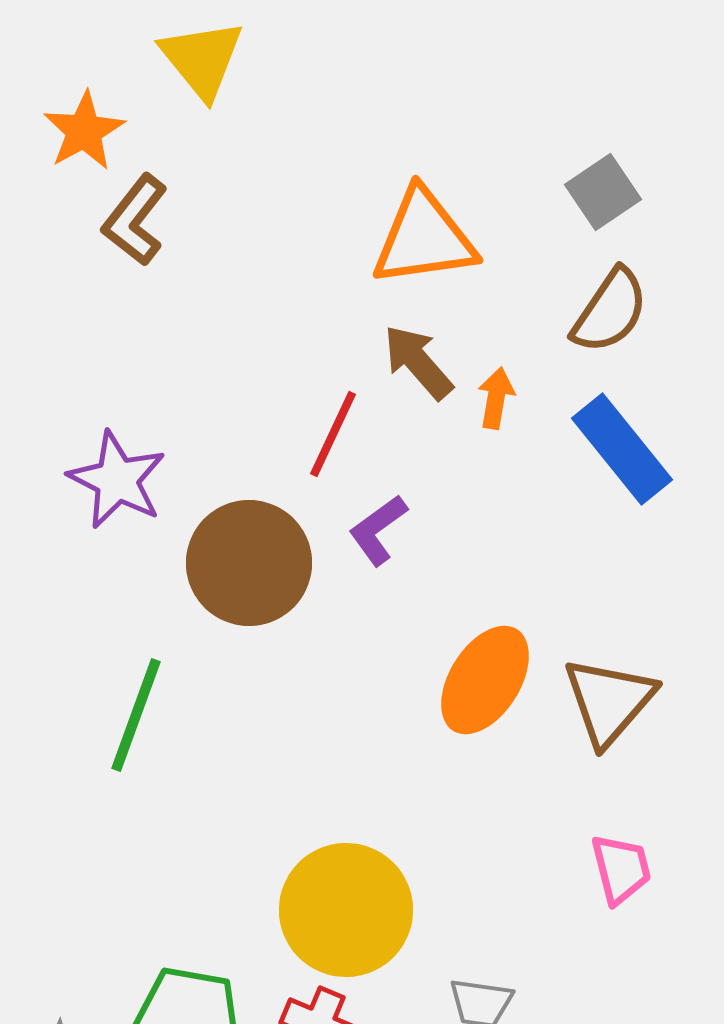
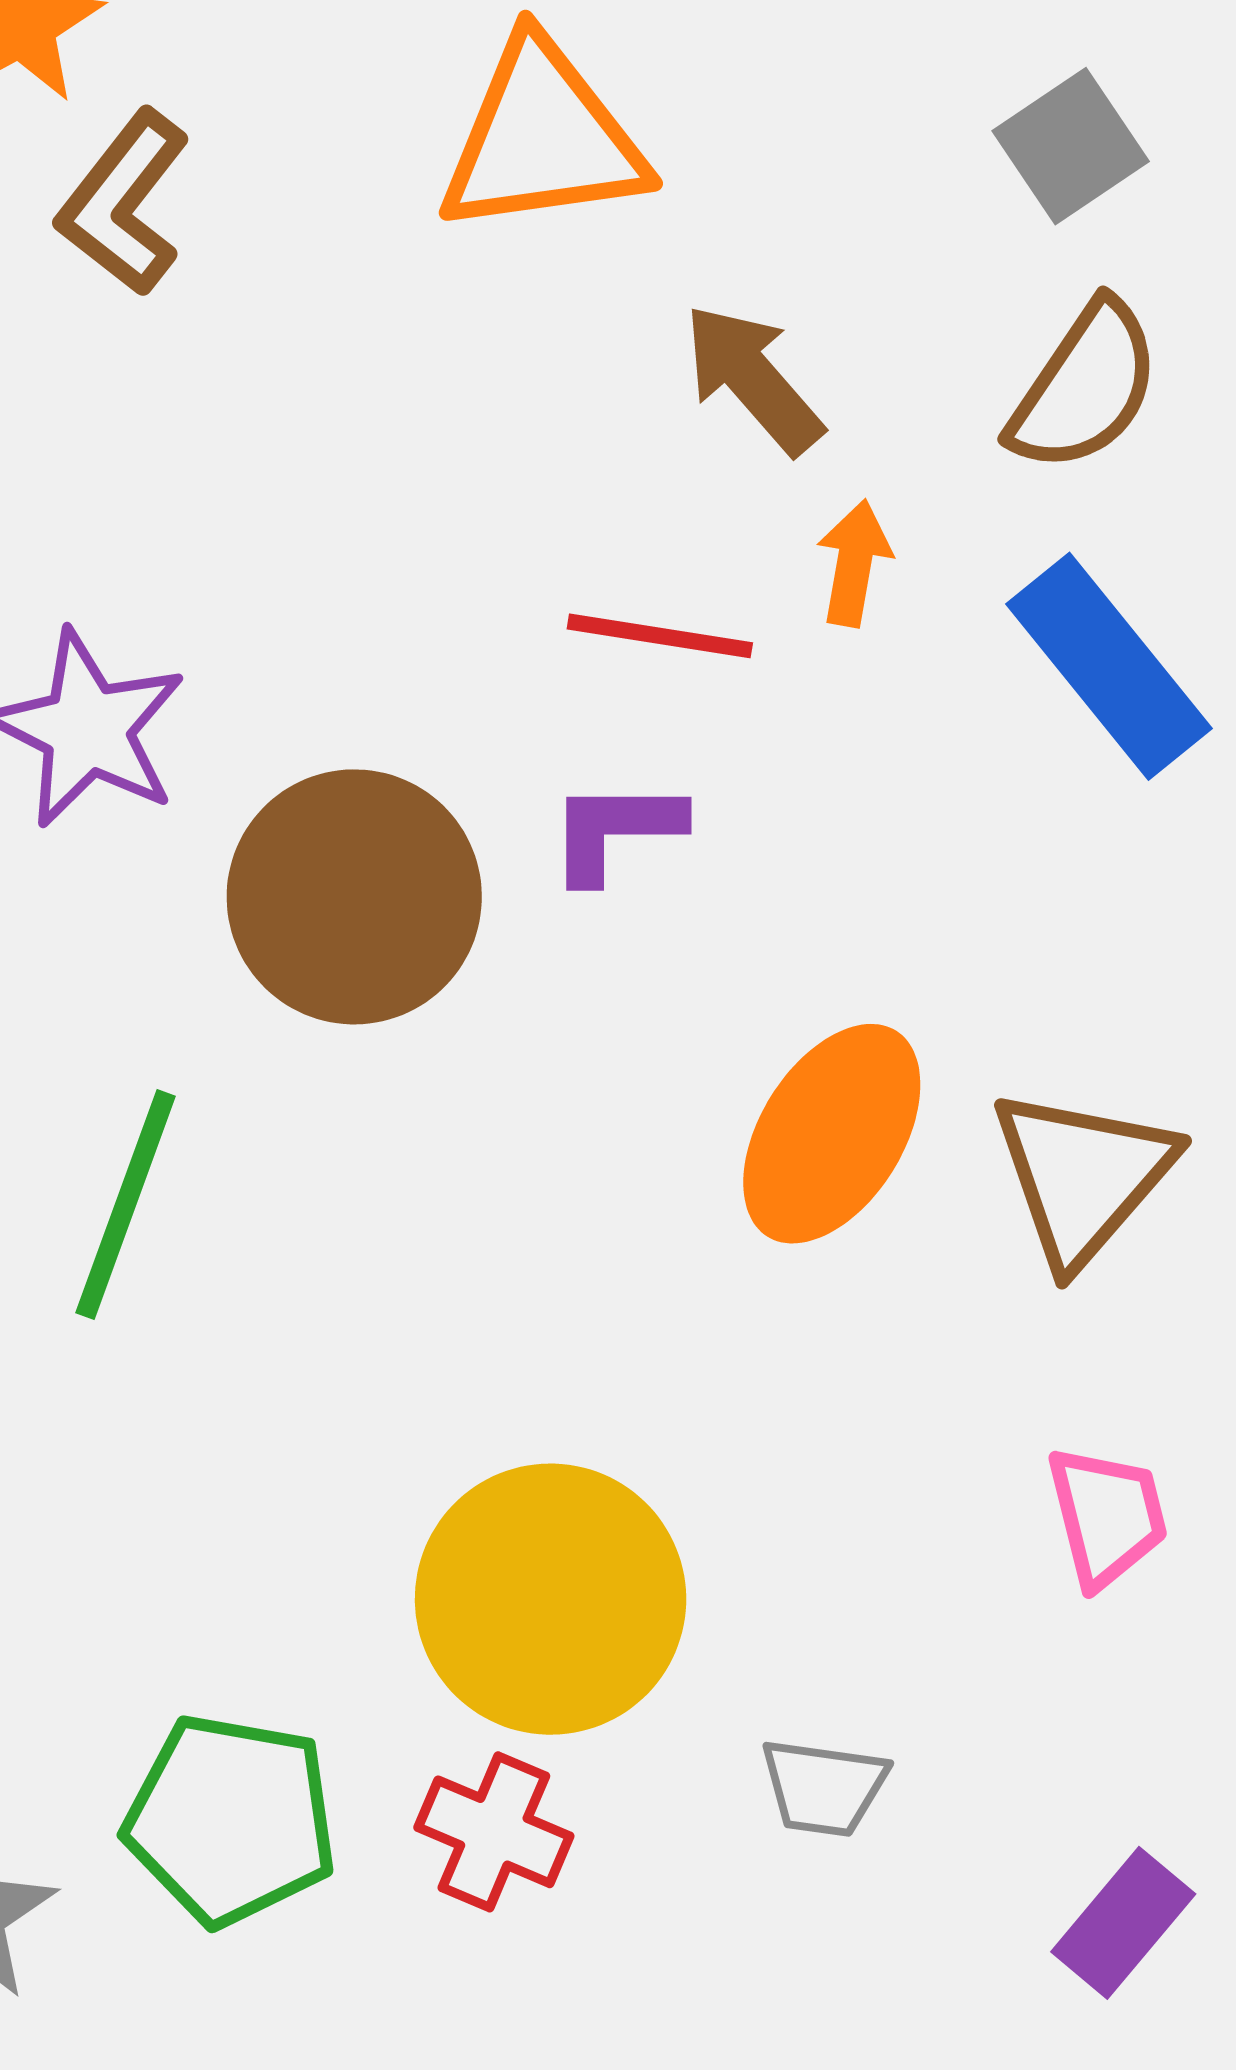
orange triangle: (424, 238) -> (542, 138), moved
brown arrow: (418, 362) -> (753, 379), moved
red line: (333, 434) -> (660, 636), moved, turned 74
purple L-shape: (378, 530) -> (615, 830), turned 36

